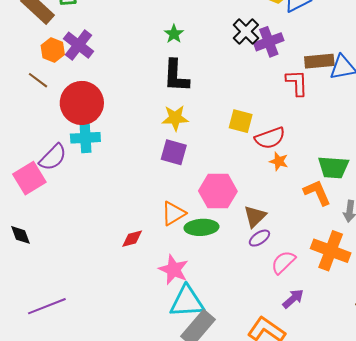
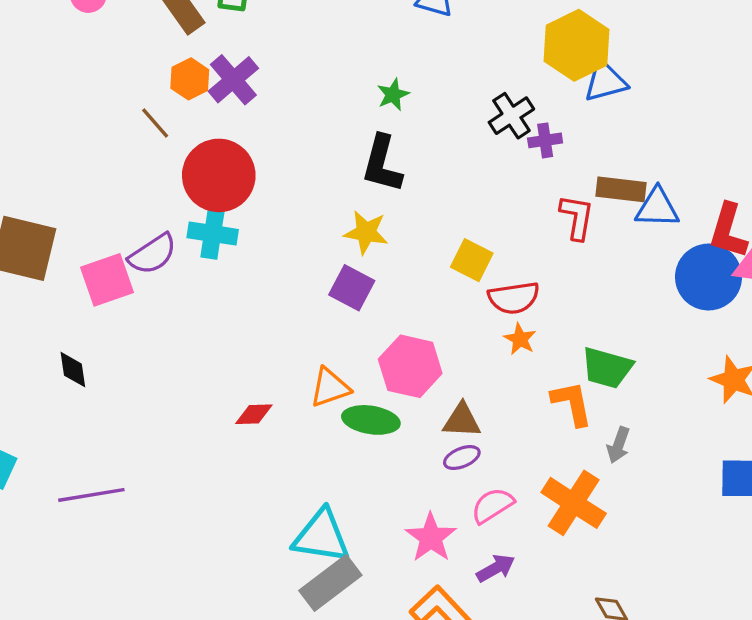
purple cross: (269, 42) -> (545, 140), size x0.7
brown triangle: (255, 216) -> (462, 420), turned 35
pink star: (174, 270) -> (431, 538), moved

